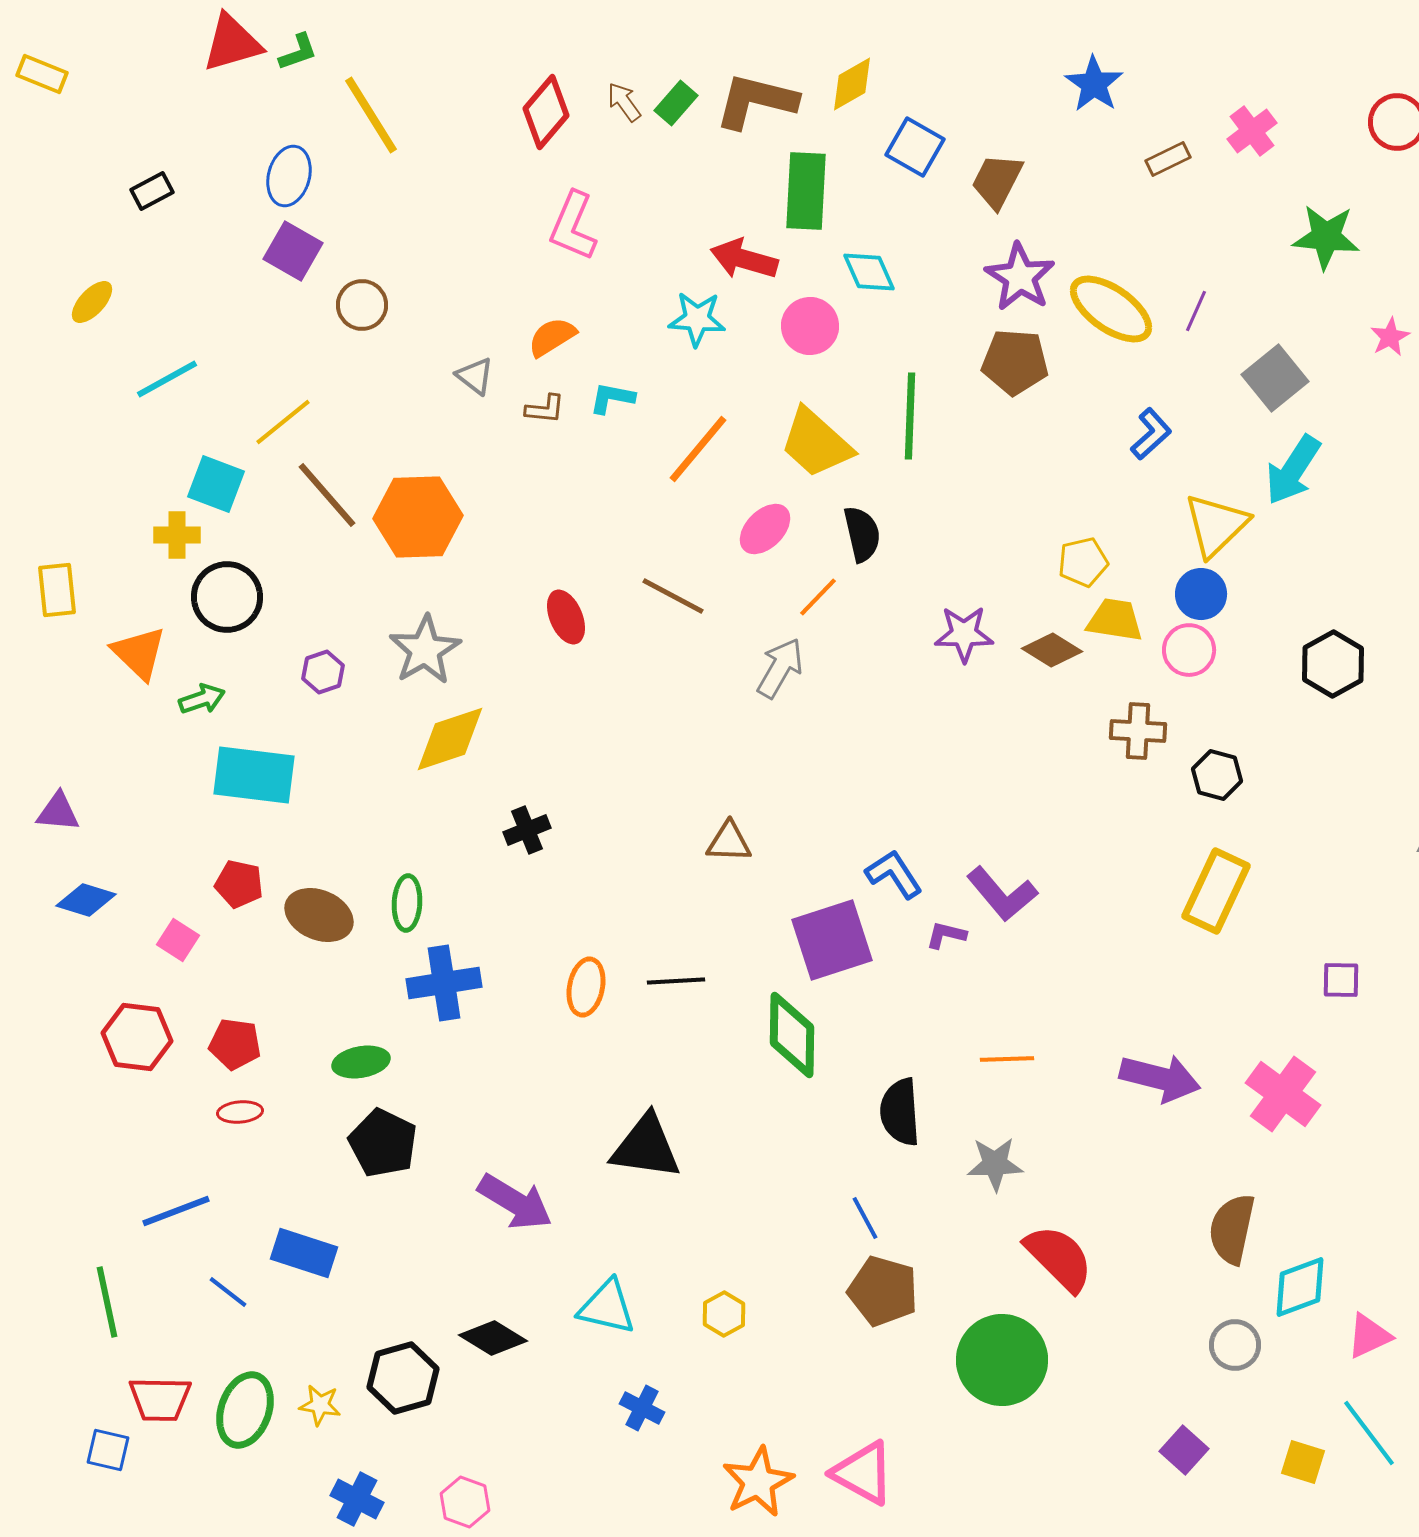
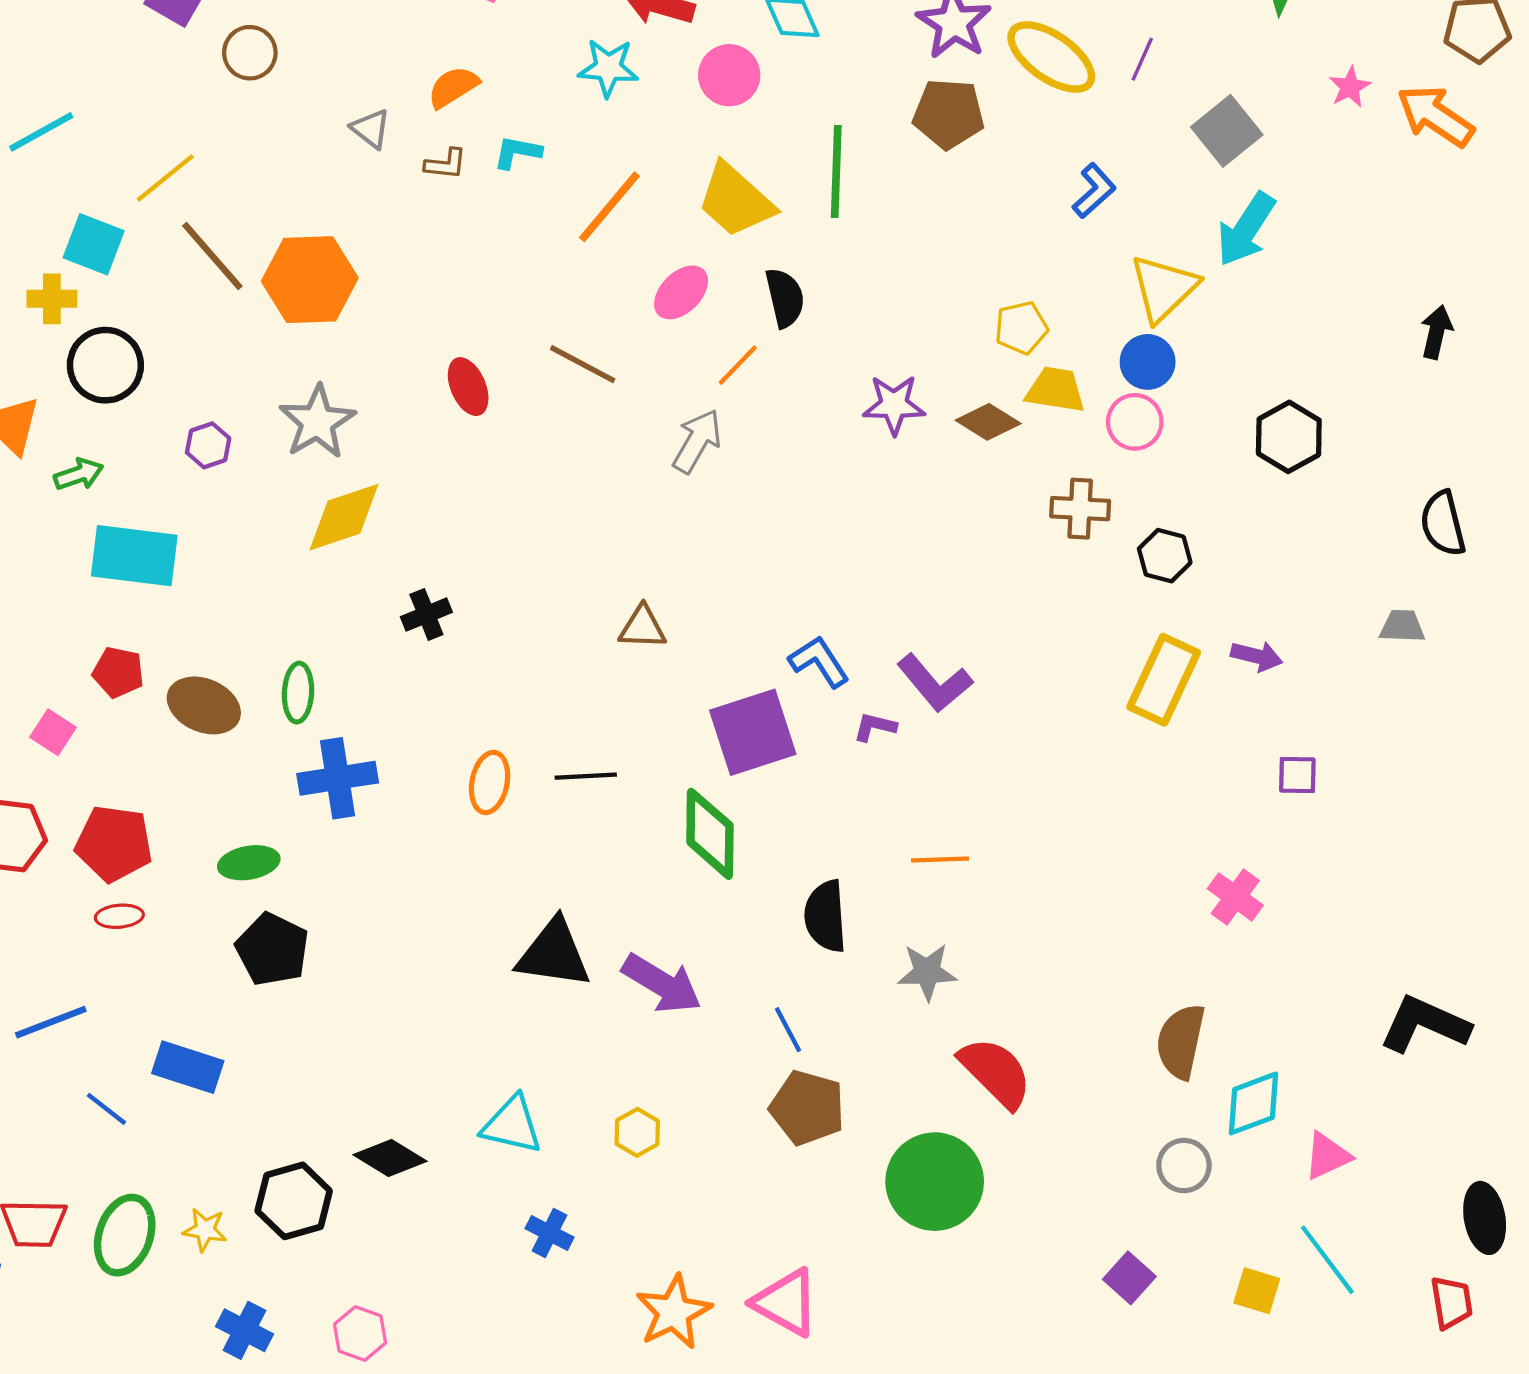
red pentagon: (235, 1044) -> (114, 843), size x1.4
purple arrow: (1160, 1078) -> (1257, 656), moved, size x0.6
pink cross: (1283, 1094) -> (1235, 897), size x0.7
purple arrow: (515, 1202) -> (662, 984), moved

